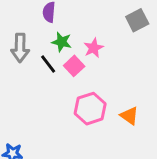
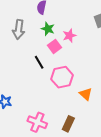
black line: (48, 64) -> (39, 62), moved
orange triangle: (129, 116) -> (86, 94), moved

